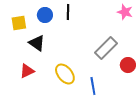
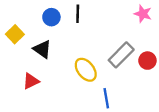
yellow square: (19, 23) -> (15, 34), moved, turned -35
red circle: (128, 65) -> (147, 61), moved
yellow ellipse: (65, 74) -> (86, 70), moved

